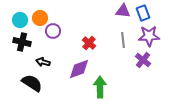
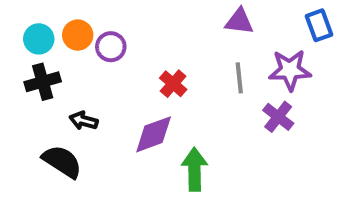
blue rectangle: (143, 13) -> (319, 25), moved
purple circle: (53, 31) -> (111, 47), moved
black cross: (22, 42) -> (43, 82), turned -30

